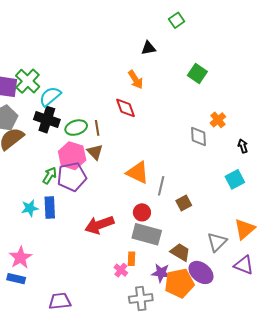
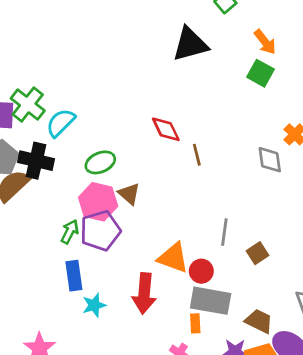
black triangle: (149, 48) -> (190, 44), size x1.8
orange arrow: (136, 80) -> (265, 42), moved
black cross: (47, 120) -> (36, 161), moved
brown line: (97, 128) -> (197, 155), moved
orange triangle: (138, 173) -> (173, 258), moved
cyan star: (30, 208) -> (94, 305), moved
red arrow: (99, 225) -> (144, 293), turned -60
orange rectangle: (132, 259) -> (195, 323), moved

